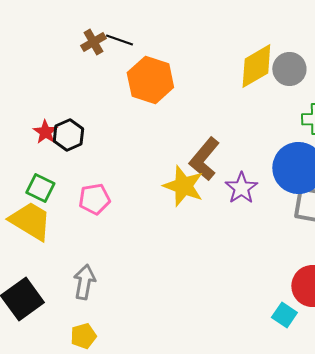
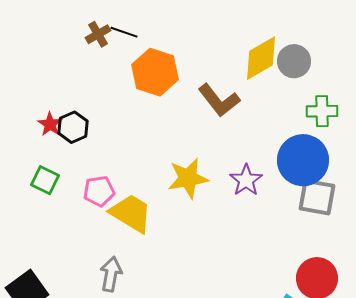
brown L-shape: (204, 159) -> (219, 100), moved, turned -78
yellow star: (183, 186) -> (188, 178), turned -30
yellow trapezoid: (30, 221) -> (131, 213), moved
gray arrow: (84, 282) -> (111, 274), moved

